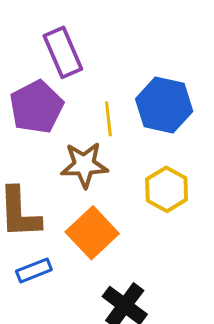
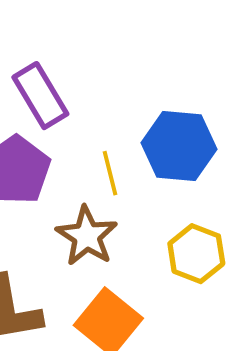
brown star: (84, 165) -> (87, 236), turned -30

